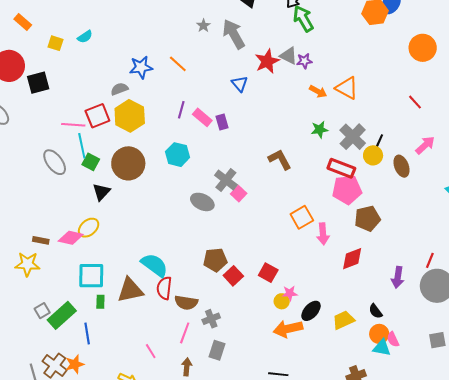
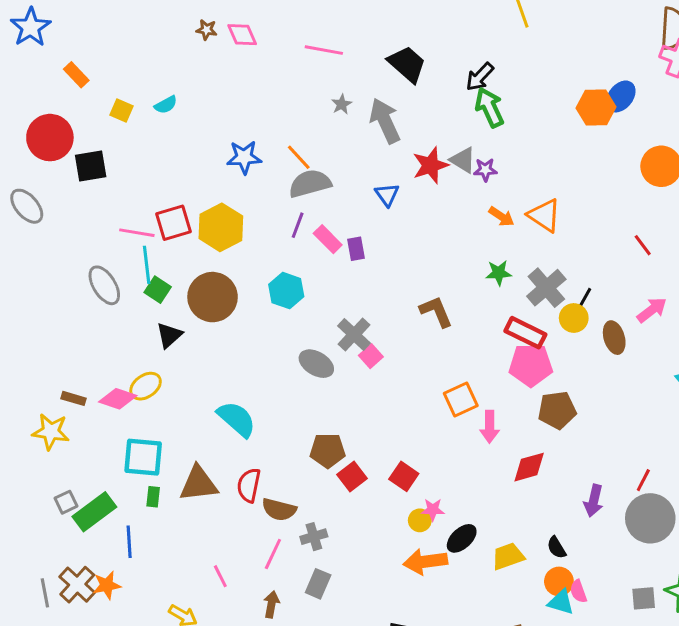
gray semicircle: (119, 89) -> (310, 183), moved, size x1.6
cyan semicircle: (154, 265) -> (237, 419), moved

